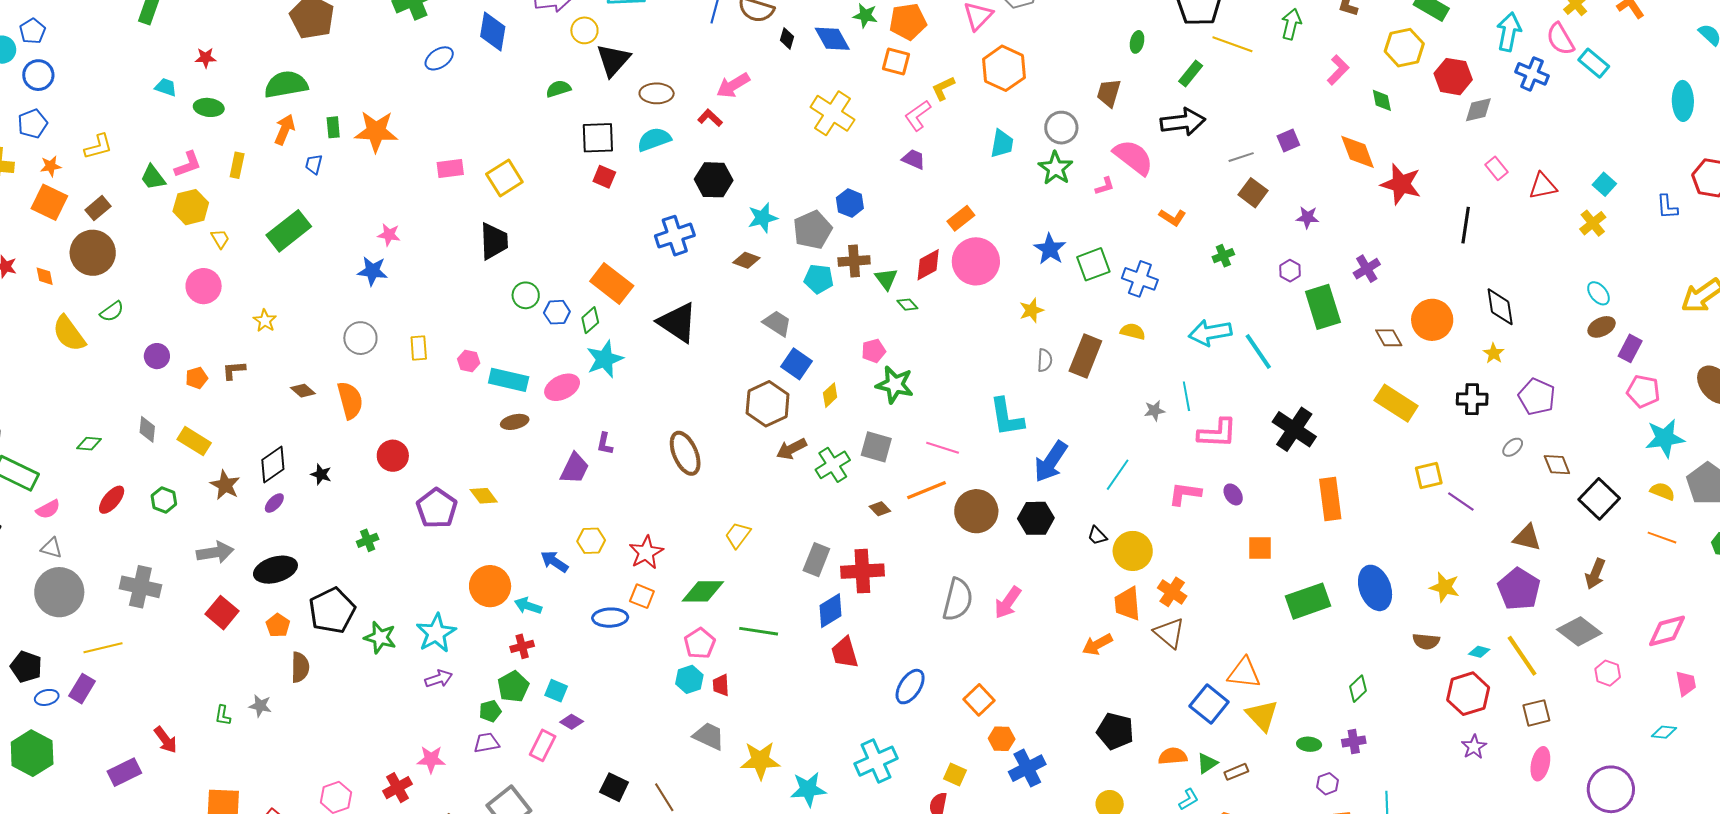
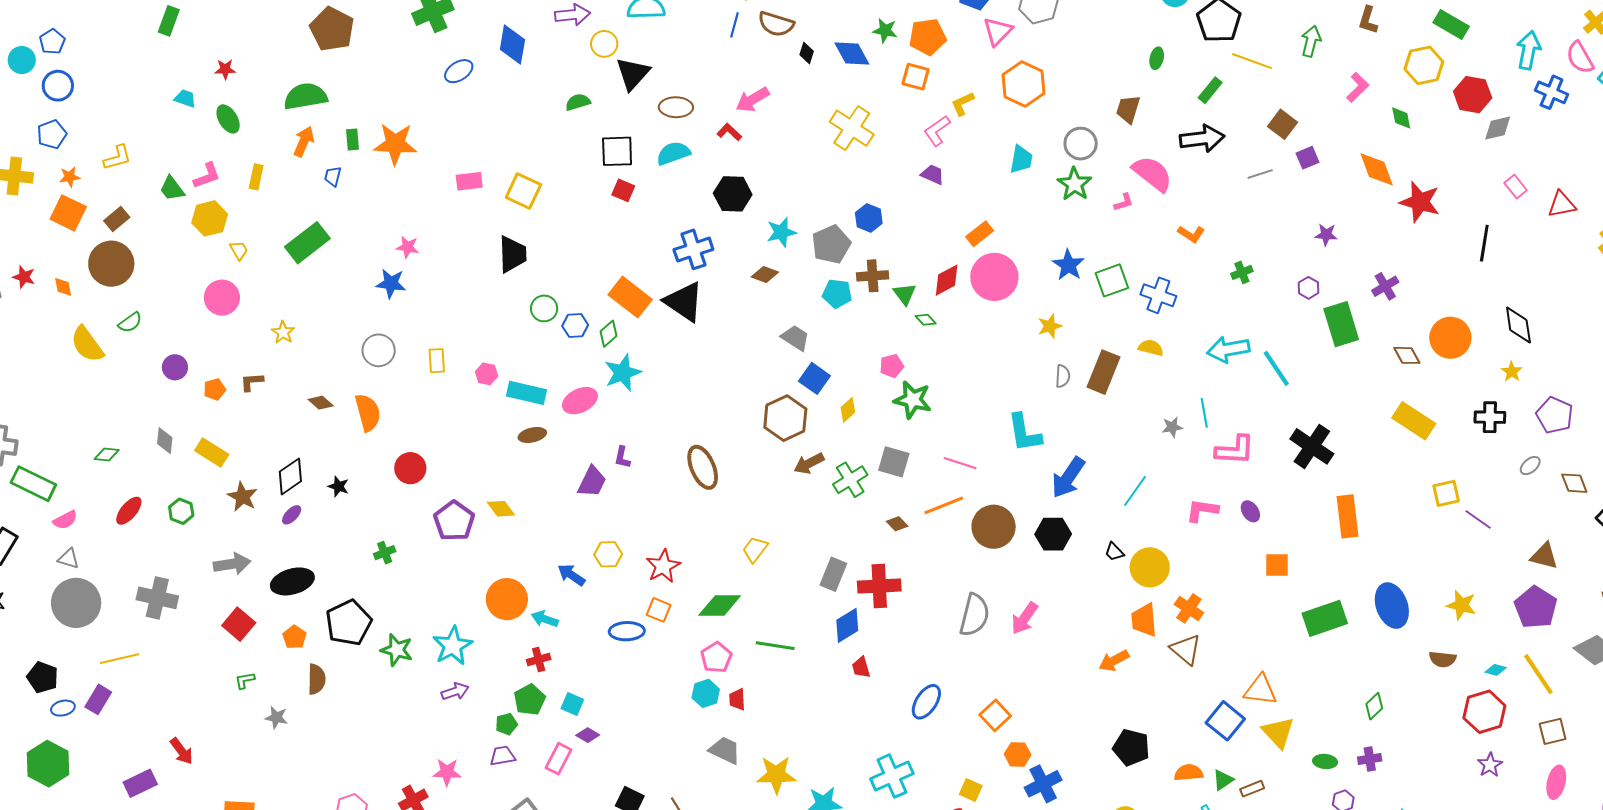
green ellipse: (209, 107) -> (228, 119), turned 52
yellow square: (504, 178) -> (523, 191), turned -33
brown square: (1253, 193) -> (1282, 124), moved
black triangle: (678, 322) -> (684, 302), moved
red trapezoid: (845, 653) -> (861, 667), size x0.7
green L-shape: (223, 715) -> (245, 680), moved, turned 70

